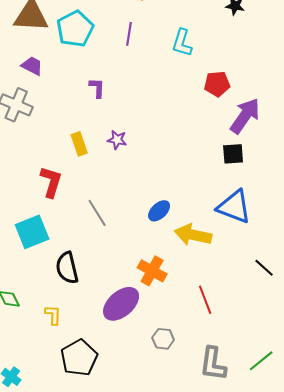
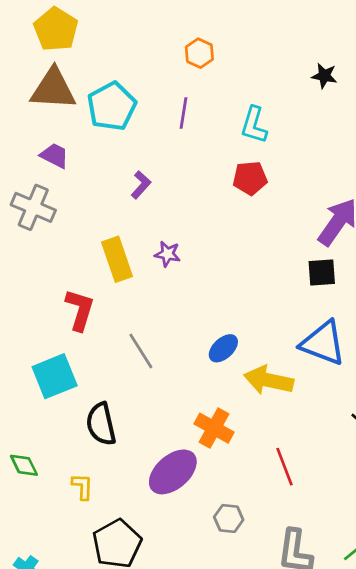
red pentagon: (217, 84) -> (250, 178), moved
purple L-shape: (97, 88) -> (141, 185), turned 40
yellow rectangle: (79, 144) -> (117, 259), size x1.4

